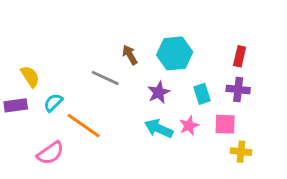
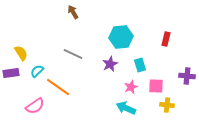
brown arrow: (130, 55) -> (73, 12), moved
purple cross: (238, 90) -> (187, 76), moved
cyan arrow: (159, 128) -> (126, 108), moved

